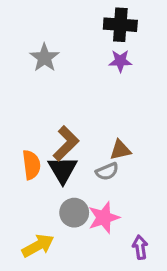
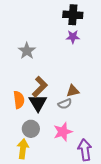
gray star: (44, 58) -> (27, 51), moved
gray circle: (74, 213) -> (31, 129), moved
yellow arrow: (38, 246) -> (23, 149), turned -54
purple arrow: (140, 247) -> (85, 150), size x1.5

